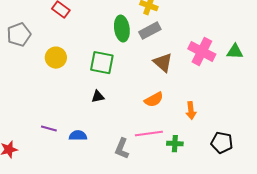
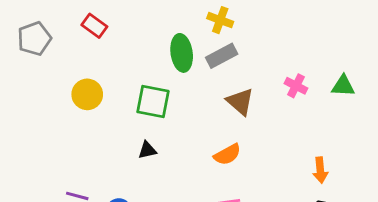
gray pentagon: (19, 35) -> (34, 39), moved
pink cross: (202, 52) -> (296, 86), size x0.6
orange arrow: (191, 111) -> (320, 170), moved

